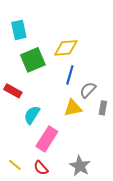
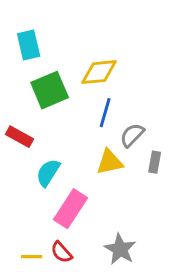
yellow line: (15, 165) -> (32, 257), moved, turned -40

